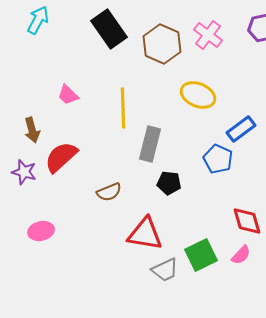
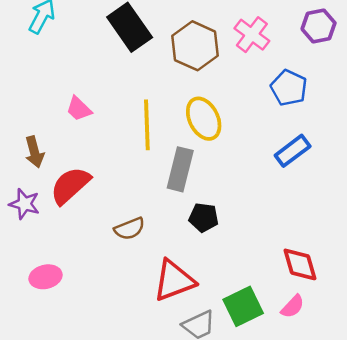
yellow ellipse: (198, 95) -> (204, 119), moved, turned 40
blue pentagon: (218, 159) -> (289, 88), moved
red triangle: (145, 234) -> (174, 281), turned -30

